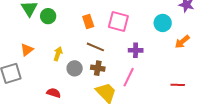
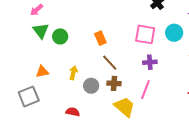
pink square: (118, 22) -> (145, 34), moved
brown line: (95, 47) -> (110, 63), turned 30
orange triangle: (27, 50) -> (42, 72), turned 32

